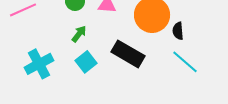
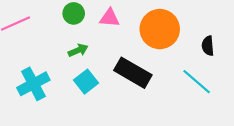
black semicircle: (178, 31) -> (208, 46), moved
green arrow: (79, 34) -> (78, 50), turned 30

